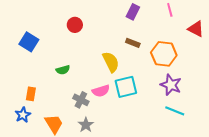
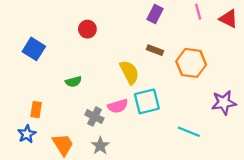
red triangle: (196, 29) -> (228, 19), moved
purple star: (171, 85) -> (224, 103), moved, turned -30
cyan line: (175, 111) -> (189, 132), moved

